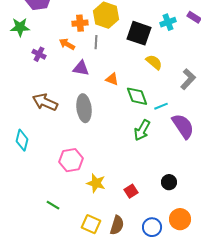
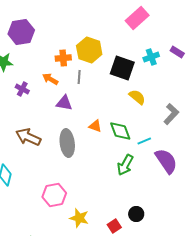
orange triangle: (112, 79) -> (95, 126), moved
black circle: (169, 182) -> (136, 214), moved

